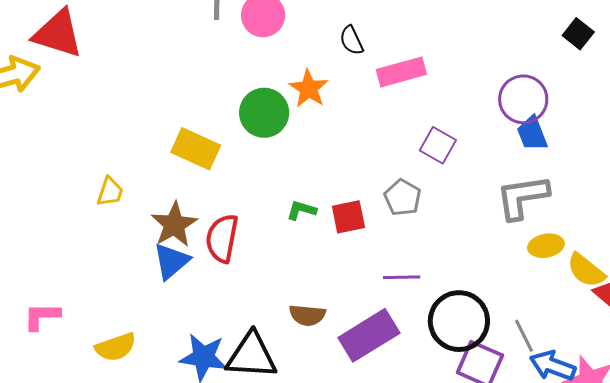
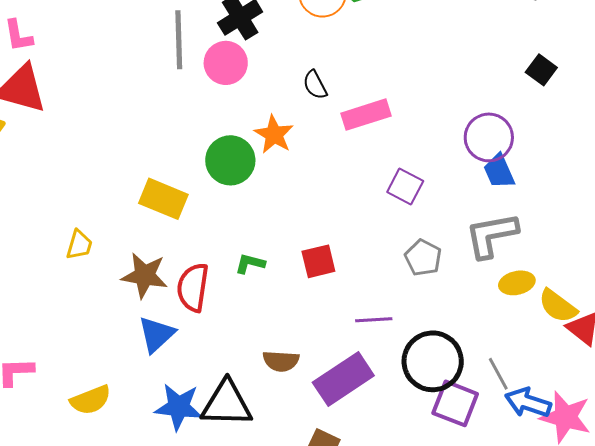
gray pentagon: (403, 198) -> (423, 258), moved
green L-shape: (301, 210) -> (250, 264), moved
brown star: (174, 225) -> (145, 275), turned -30
blue triangle: (171, 261) -> (157, 334), moved

